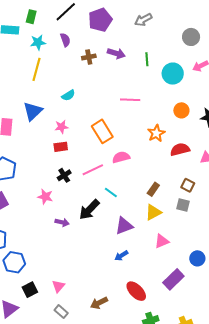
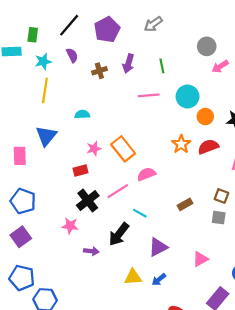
gray circle: (191, 37) -> (207, 46), moved
purple arrow: (116, 53) -> (128, 64), turned 96
cyan circle: (173, 74) -> (188, 96), moved
cyan semicircle: (68, 95) -> (82, 114), turned -144
pink line: (130, 100) -> (149, 95), moved
pink star: (62, 127) -> (94, 149), moved
red semicircle: (180, 149) -> (208, 147), moved
black cross: (64, 175) -> (88, 201), size x1.5
brown rectangle: (153, 189) -> (185, 204), turned 32
yellow triangle: (153, 212) -> (133, 277), moved, turned 30

